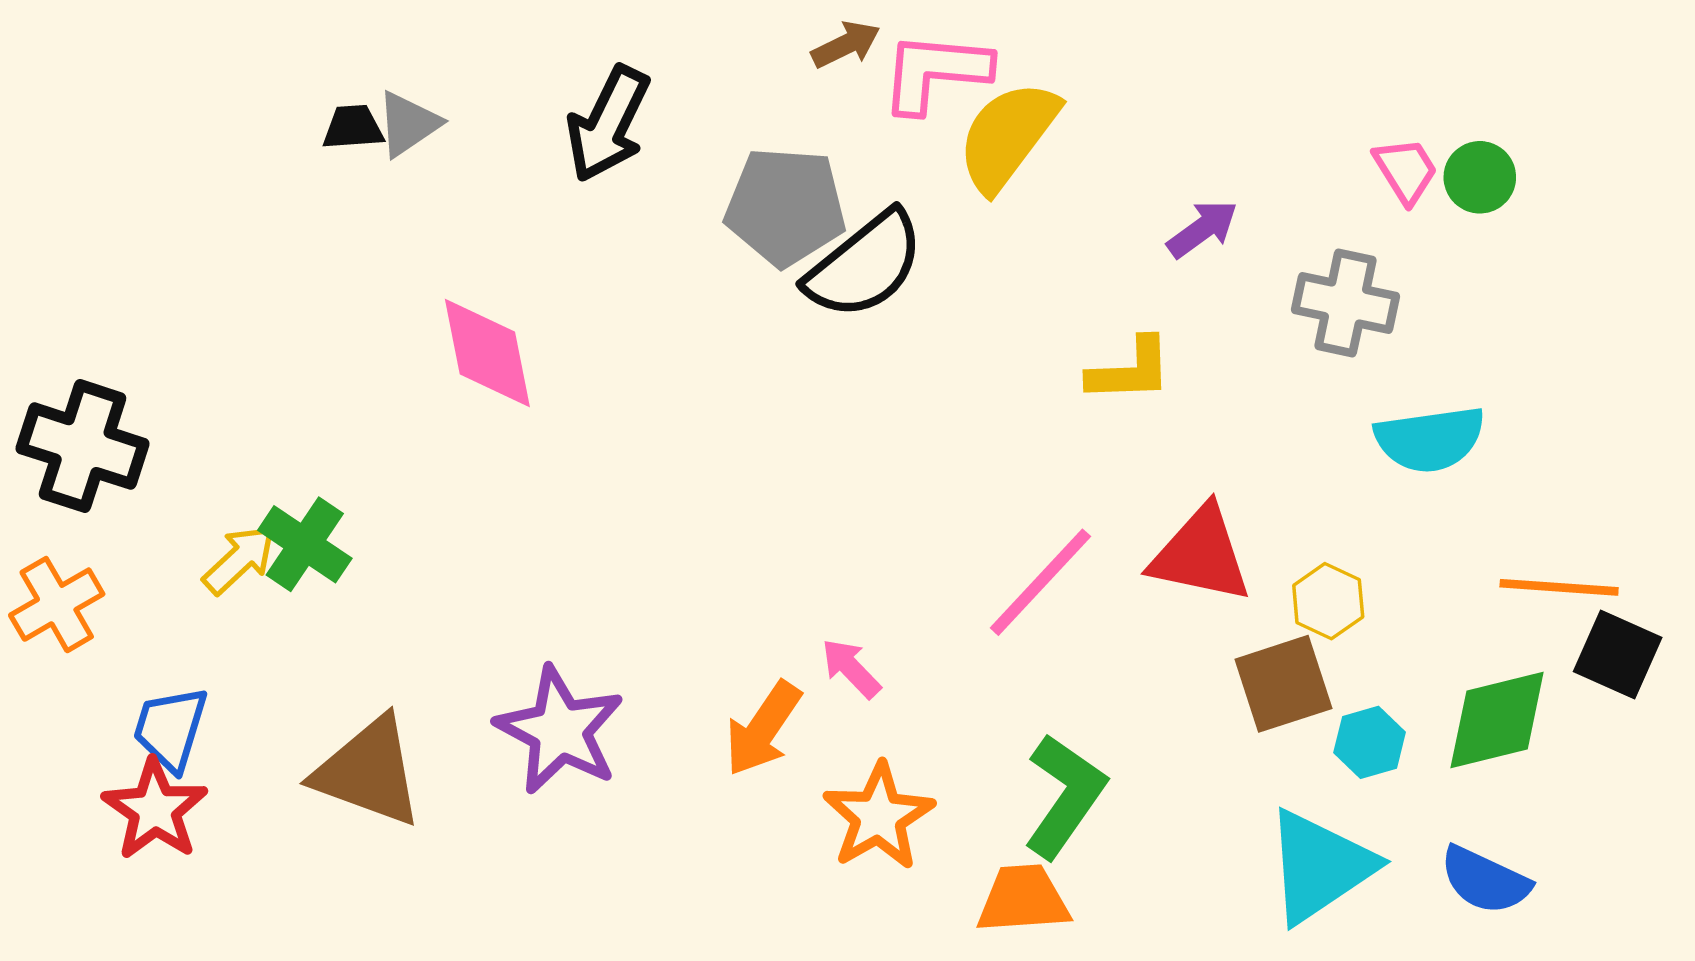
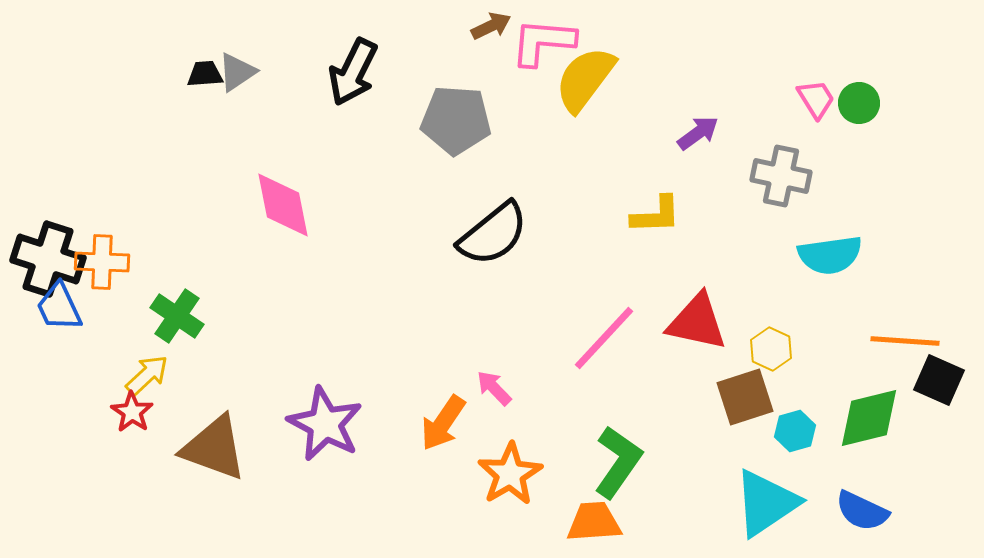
black semicircle: (865, 265) -> (493, 234), moved
yellow arrow: (239, 560) -> (147, 375), moved
orange cross: (57, 605) -> (102, 262), moved, turned 32
blue trapezoid: (170, 729) -> (59, 307), moved, turned -42
red star: (155, 810) -> (132, 412), moved, size x0.7

